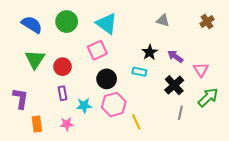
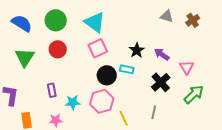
gray triangle: (163, 21) -> (167, 16), moved
pink square: (97, 50) -> (98, 48), moved
red circle: (63, 67) -> (58, 49), moved
black circle: (107, 79) -> (107, 75), moved
gray line: (180, 113) -> (154, 112), moved

